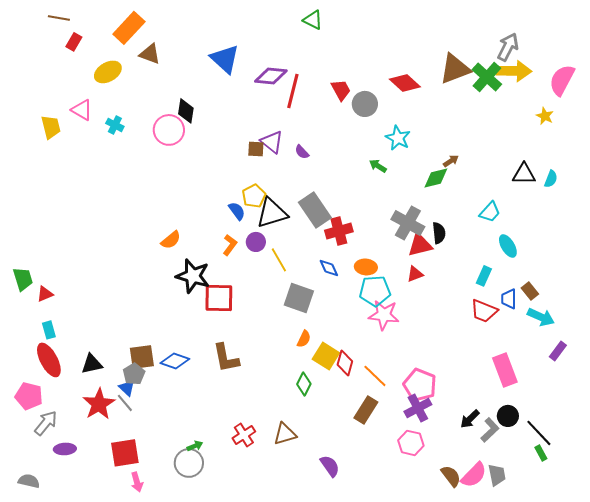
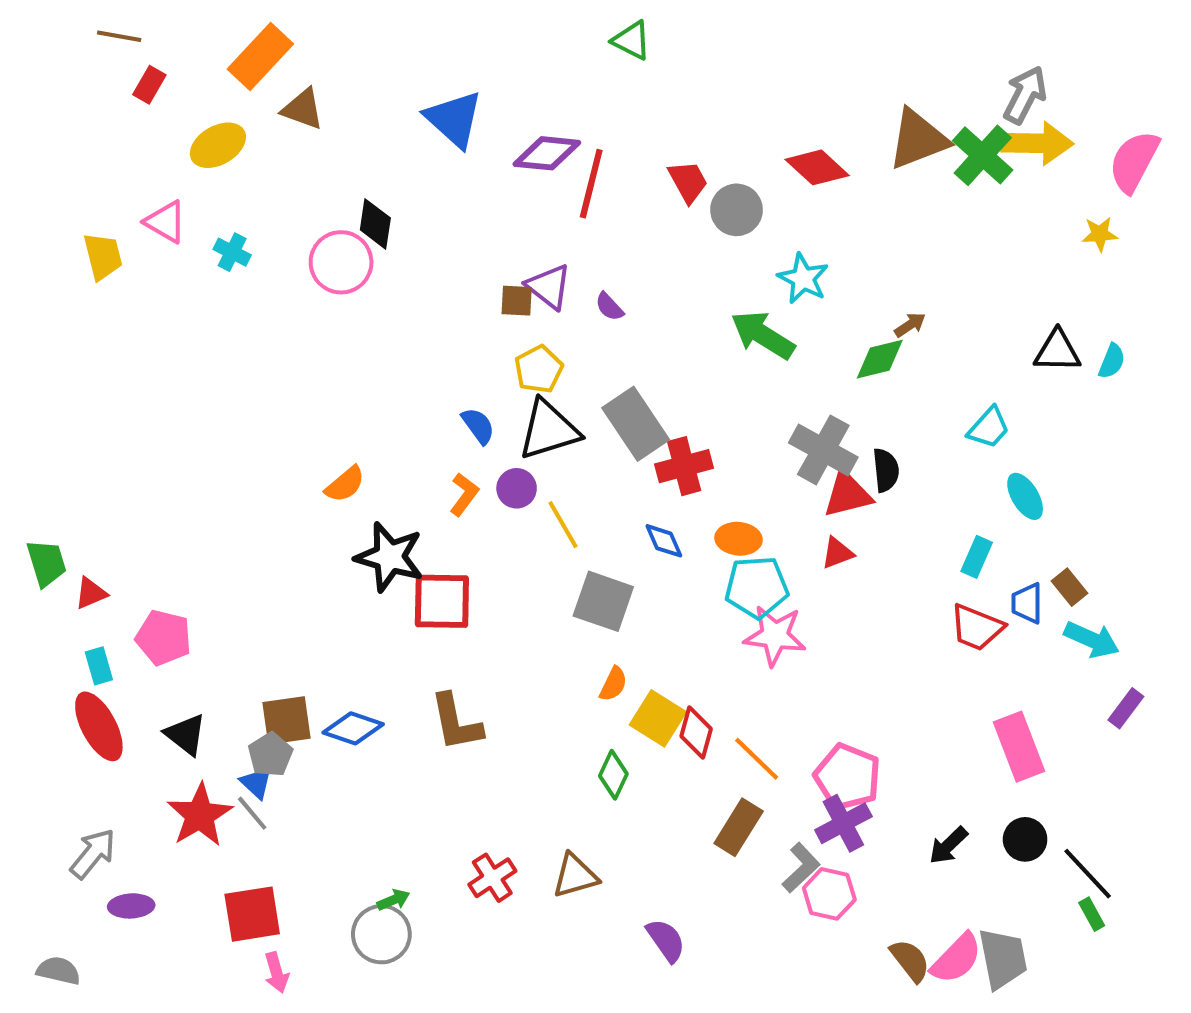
yellow star: (545, 116) -> (1100, 234), turned -30
green arrow: (378, 166) -> (763, 335), size x1.8
yellow pentagon: (254, 196) -> (539, 369), moved
black triangle: (92, 364) -> (186, 734), turned 50
pink pentagon: (29, 396) -> (163, 638), moved
gray L-shape: (490, 430) -> (801, 868), moved
gray trapezoid: (497, 475) -> (1003, 958), size x1.4

